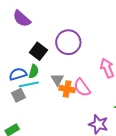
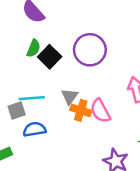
green semicircle: (34, 71) -> (34, 48), moved
blue semicircle: (18, 74) -> (34, 129), moved

